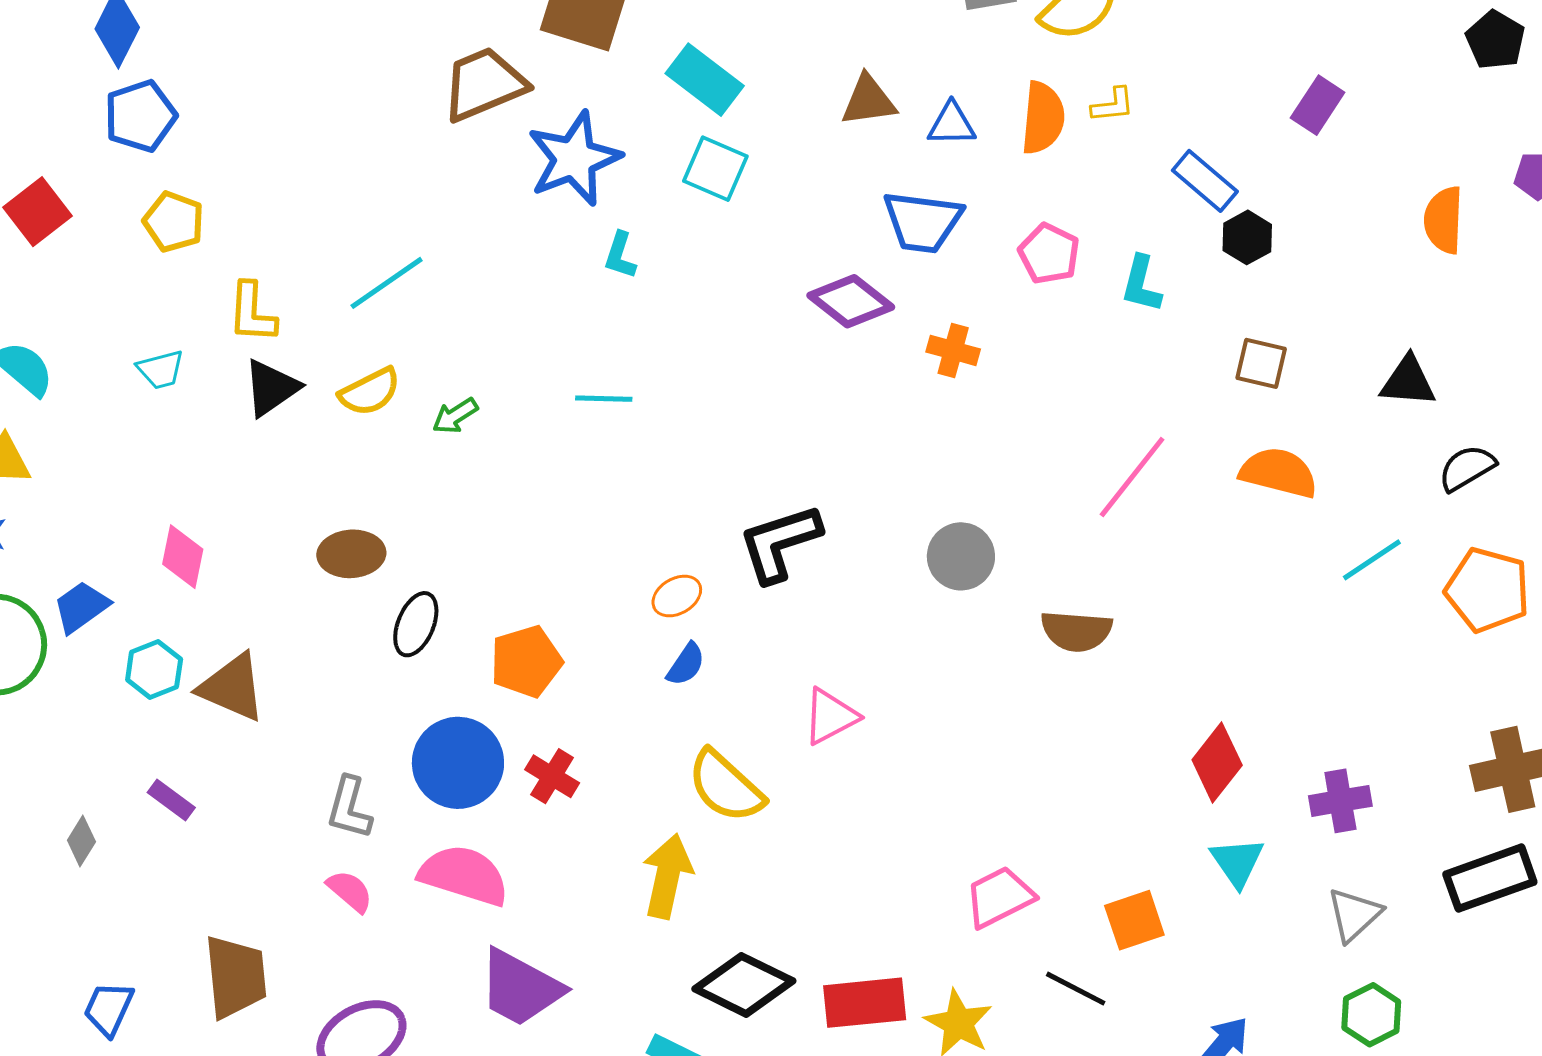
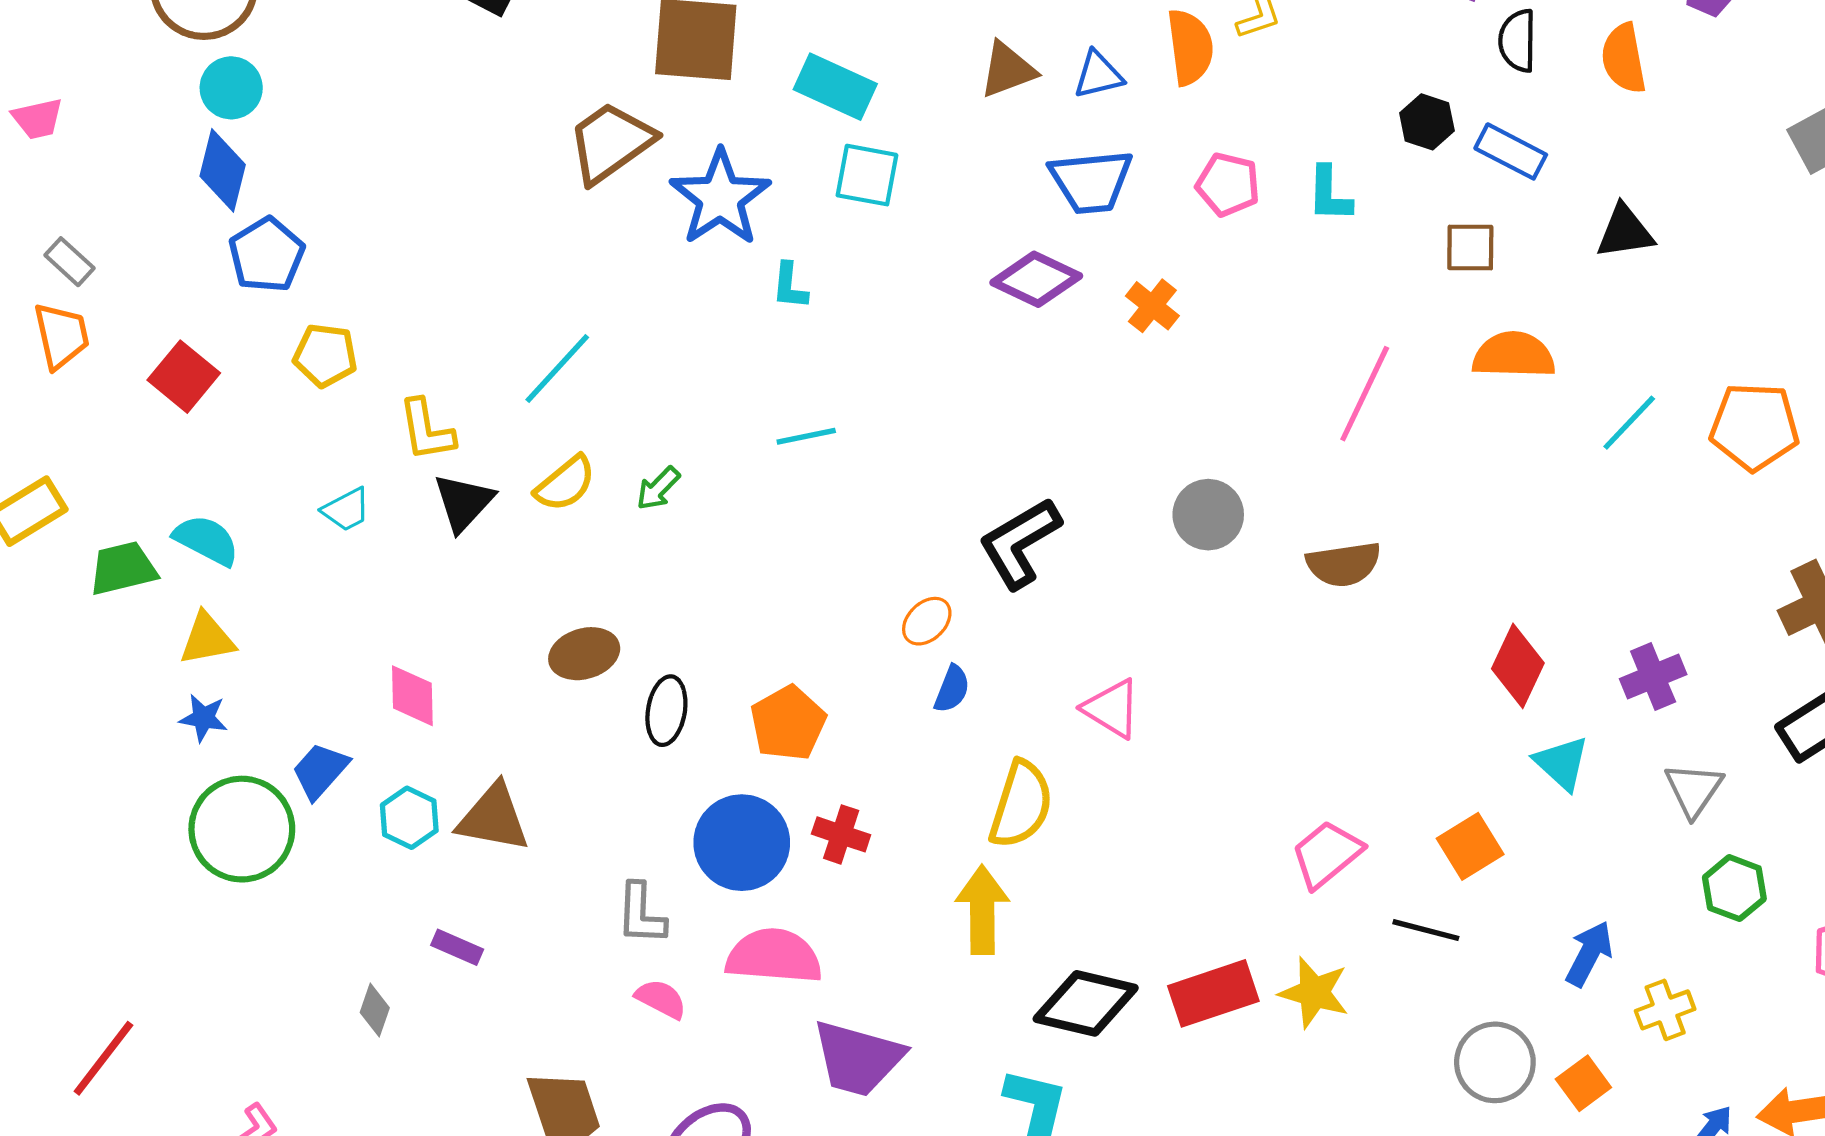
blue rectangle: (1205, 181) -> (1511, 151), moved
orange cross: (953, 350) -> (1152, 306), turned 36
black semicircle: (1467, 468) -> (1518, 41), moved, turned -46
pink triangle: (830, 716) -> (1112, 709), turned -48
yellow semicircle: (726, 786) -> (1021, 805), turned -102

